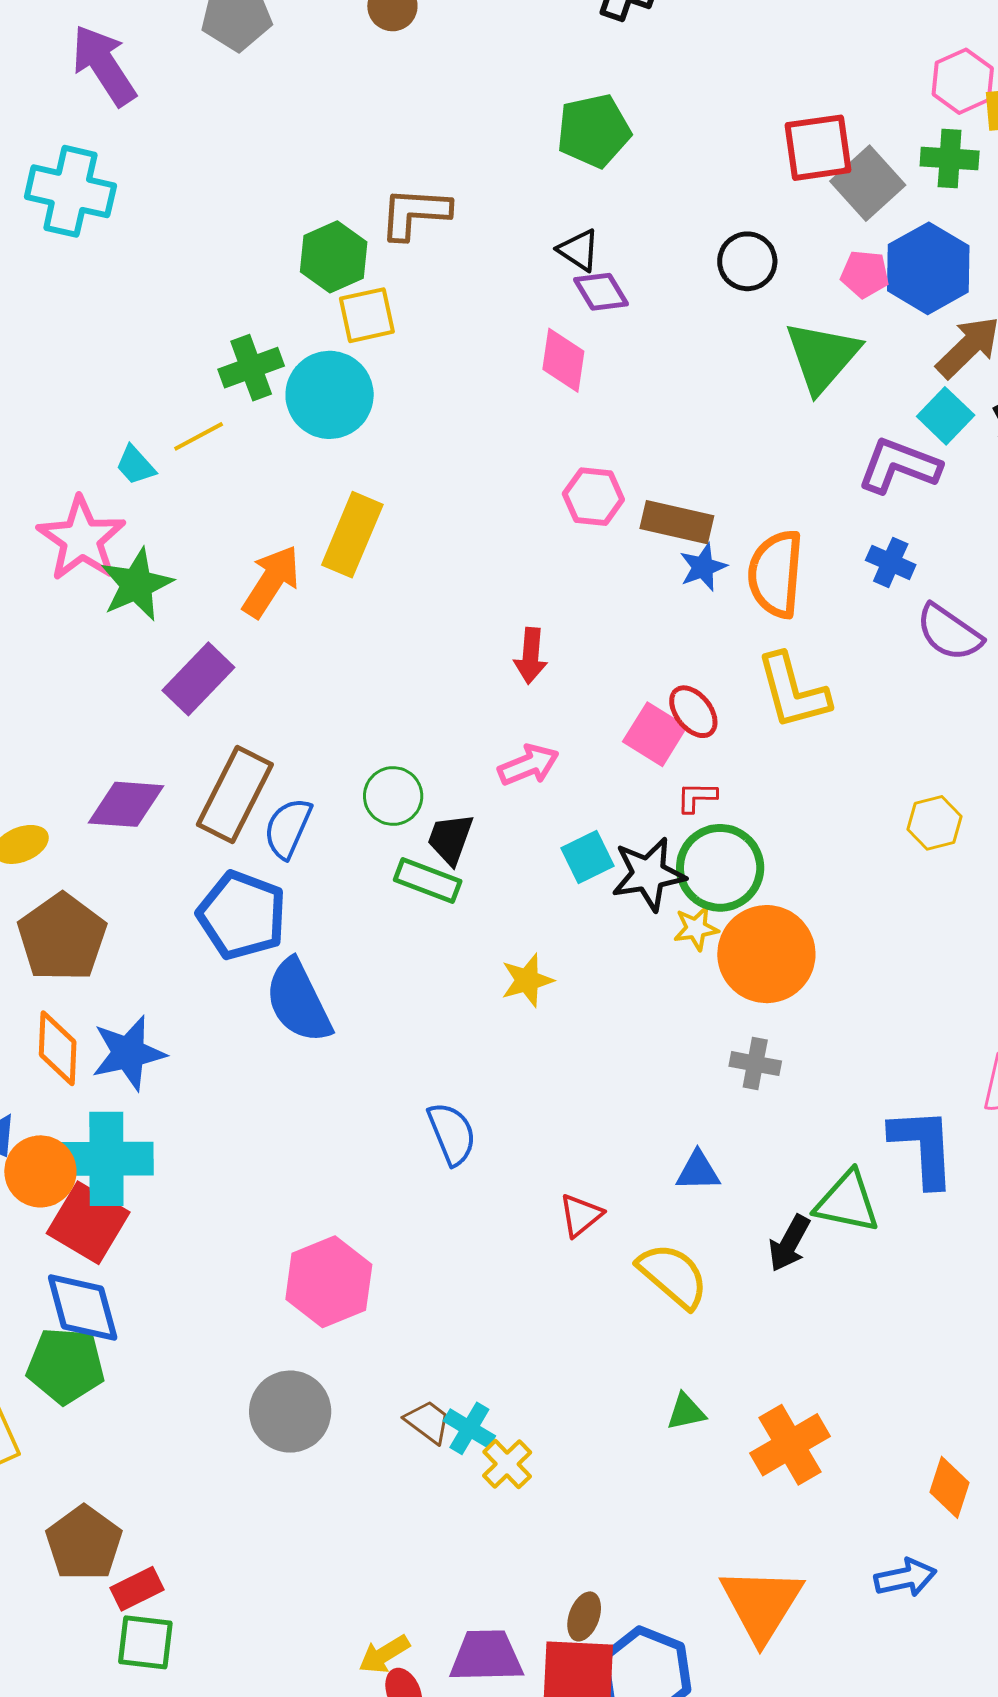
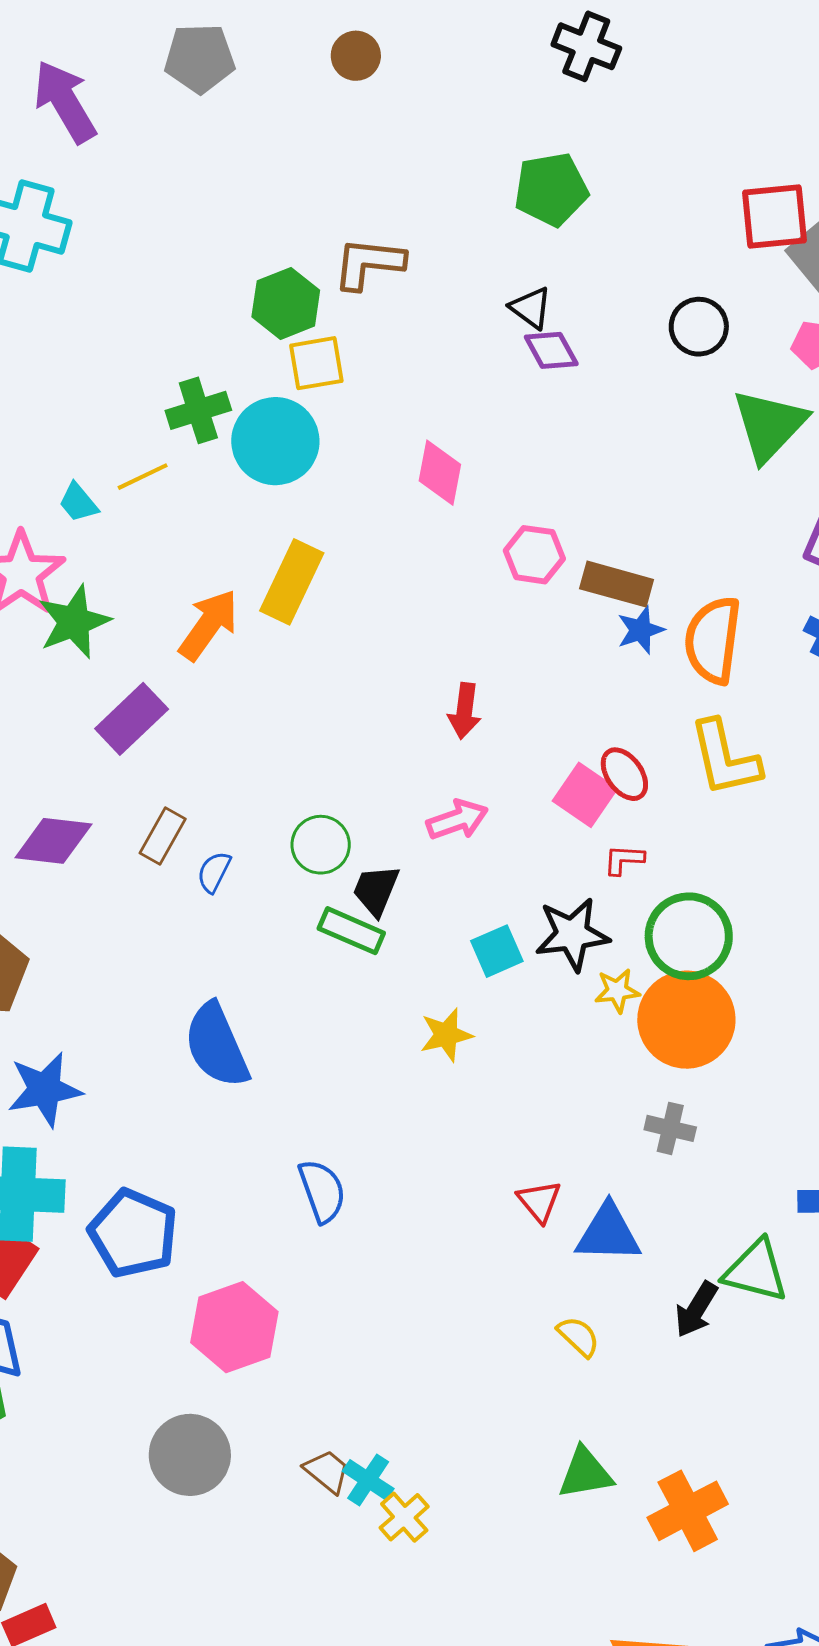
pink diamond: (563, 360) -> (440, 473), moved
brown rectangle: (235, 795) -> (163, 836), size x0.6
blue semicircle: (288, 828) -> (214, 872), size x0.7
cyan square: (587, 857) -> (497, 951), moved
green circle: (720, 868) -> (689, 936), moved
blue pentagon: (242, 915) -> (133, 1233), moved
blue semicircle: (452, 1134) -> (322, 1191), moved
blue triangle: (698, 1171) -> (608, 1233), size x1.5
red triangle: (581, 1215) -> (539, 1201), moved, turned -33
yellow semicircle: (673, 1276) -> (578, 1337), size x0.6
green triangle: (686, 1412) -> (585, 1473), size x1.4

